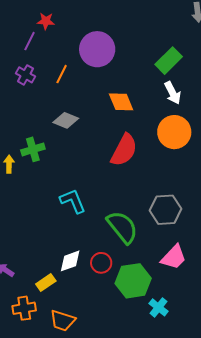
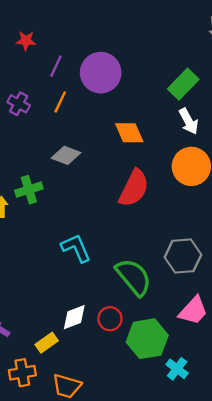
red star: (46, 21) -> (26, 41), moved
purple line: (30, 41) -> (56, 66), moved

